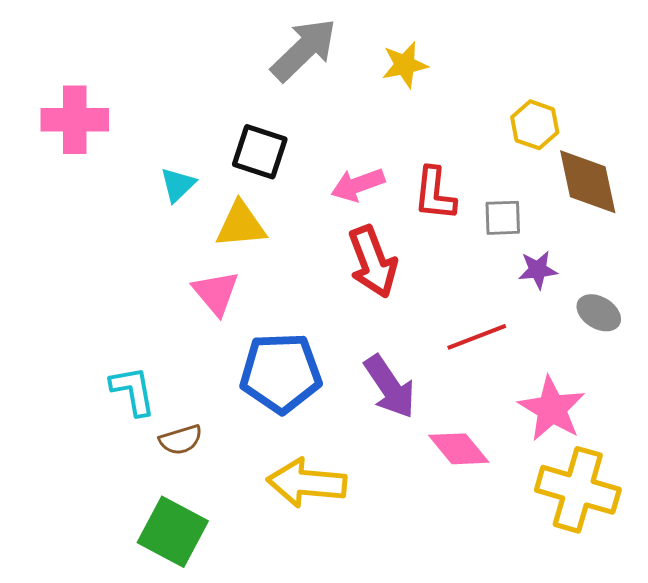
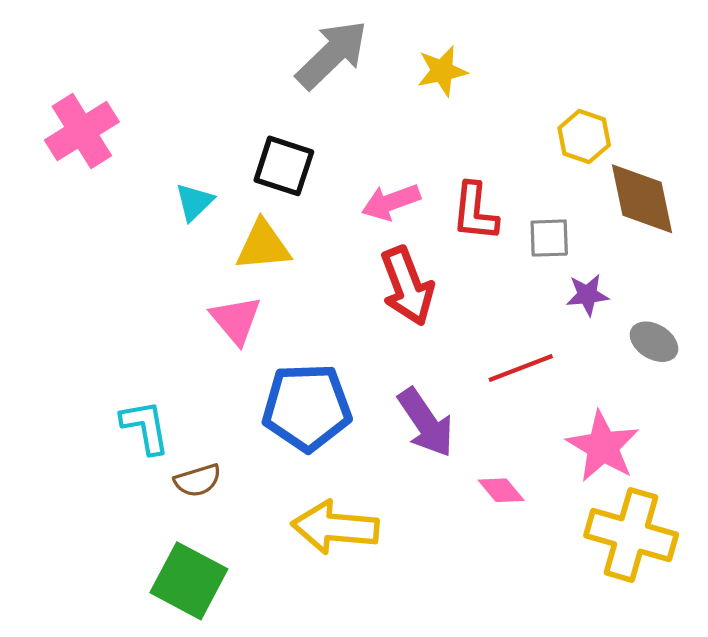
pink cross: (75, 120) -> (82, 131), turned -32
pink diamond: (459, 449) -> (501, 490), size x0.7

